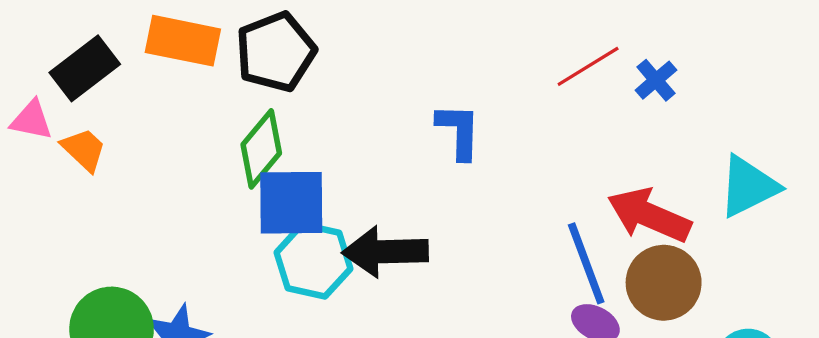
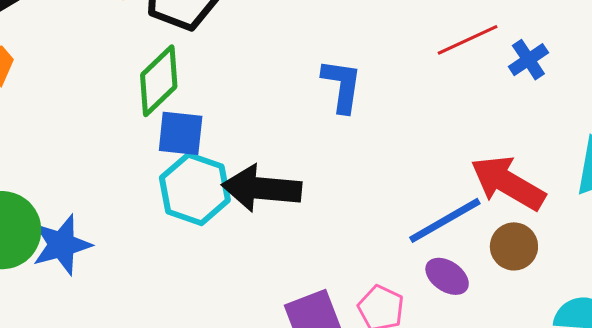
blue square: (291, 203) -> (181, 133), size x0.7
blue line: (586, 263) -> (445, 220), turned 74
brown circle: (664, 283) -> (514, 246), size x0.7

